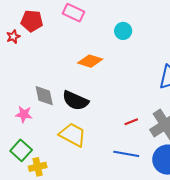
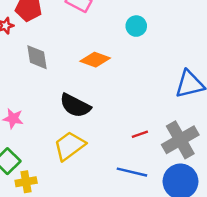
gray diamond: (44, 96) -> (37, 57), moved
yellow trapezoid: (73, 135) -> (70, 146), turned -68

